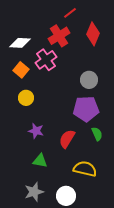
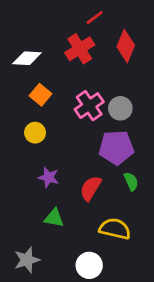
pink cross: (46, 60) -> (89, 106), moved
orange square: (21, 70) -> (40, 95), moved
gray star: (34, 192) -> (27, 260), moved

